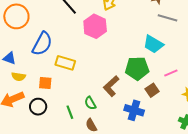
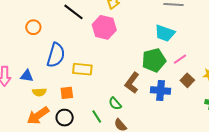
orange circle: (16, 16) -> (33, 27), moved, size x0.6
pink line: (171, 73) -> (180, 59), moved
brown square: (152, 90) -> (187, 80), moved
blue cross: (134, 110) -> (161, 91), moved

